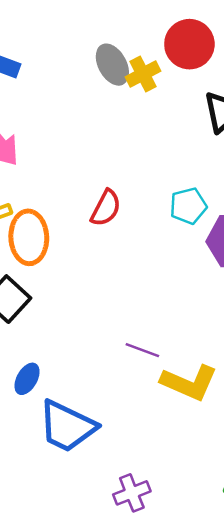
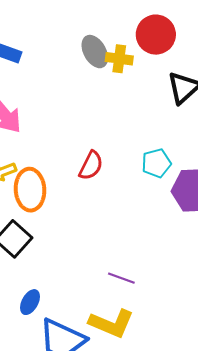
yellow cross: (143, 74) -> (119, 59), turned 36
yellow L-shape: (189, 383) -> (111, 323), moved

